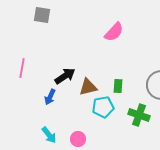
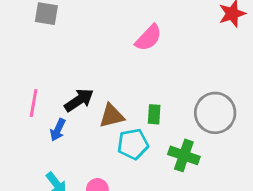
pink line: (22, 68) -> (34, 103), moved

